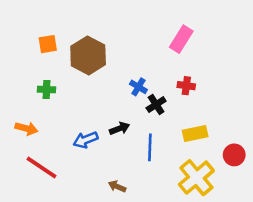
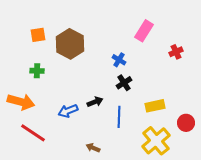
red cross: (186, 86) -> (176, 52), moved, turned -32
blue cross: (138, 87) -> (119, 60), moved
orange arrow: (26, 128) -> (21, 102), size x1.5

